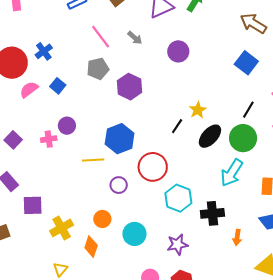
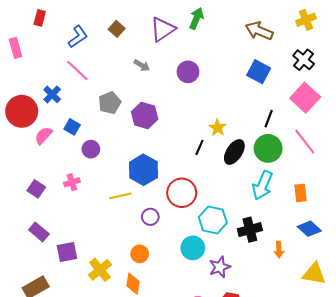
pink line: (101, 37) -> (77, 70), moved
purple circle: (67, 126) -> (91, 149), moved
cyan circle: (134, 234) -> (193, 248), moved

